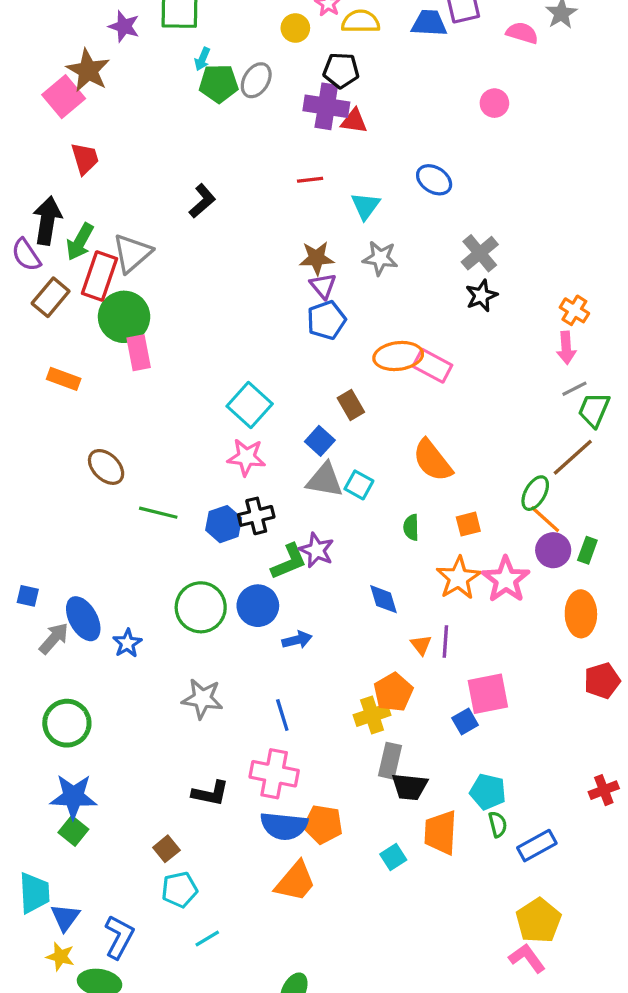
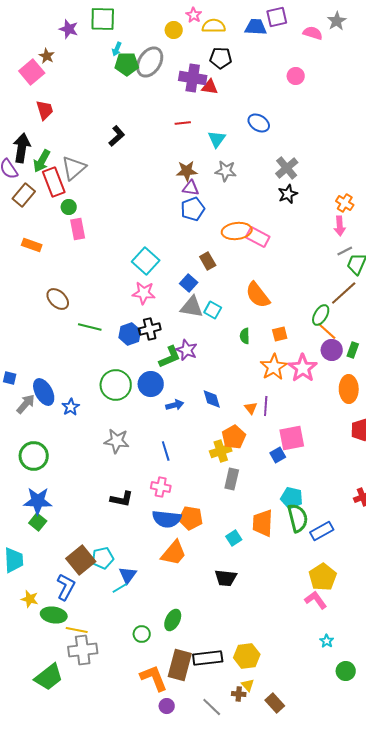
brown star: (88, 70) -> (47, 56), size x0.6
black pentagon: (341, 70) -> (221, 58), moved
gray ellipse: (256, 80) -> (150, 62), size x1.4
red rectangle: (100, 276) -> (54, 182), turned -40
purple triangle: (323, 286) -> (191, 188), turned -42
green circle: (124, 317) -> (69, 207), size x0.5
blue diamond: (383, 599) -> (212, 399), moved
pink cross: (274, 774) -> (161, 487), size x0.7
black trapezoid: (410, 787) -> (226, 578), moved
green semicircle: (498, 824) -> (298, 518), size x1.8
brown square: (166, 849) -> (81, 560), moved, size x1.8
blue triangle: (65, 917) -> (128, 575), moved

